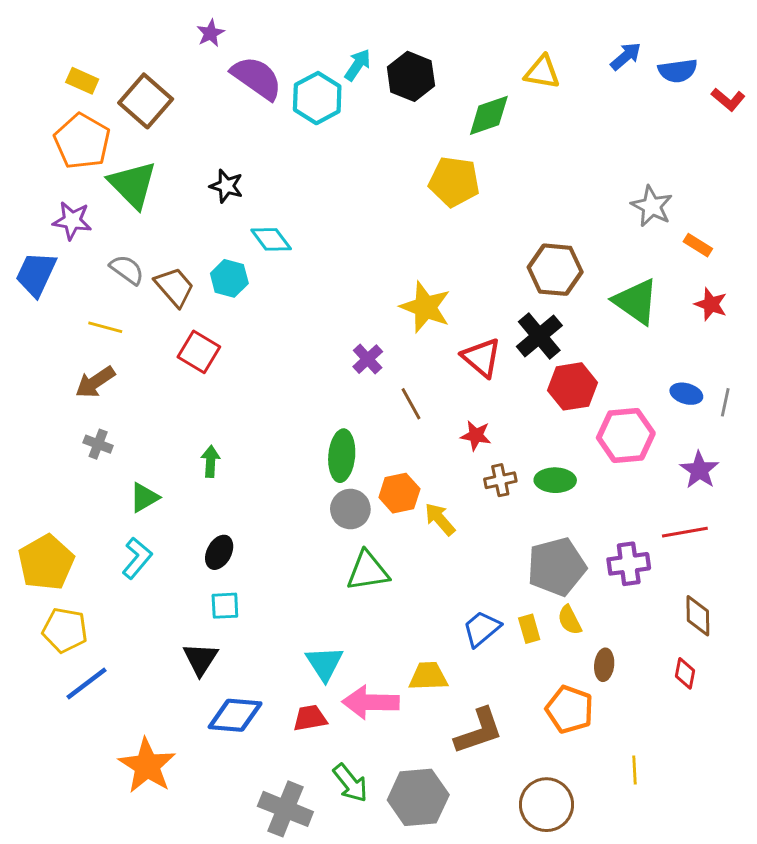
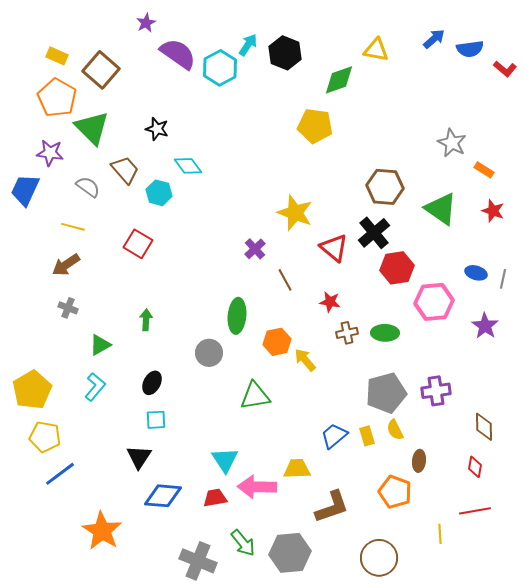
brown trapezoid: (174, 287) -> (125, 170), moved
gray circle: (350, 509) -> (209, 353), moved
red line: (685, 532) -> (475, 511), moved

